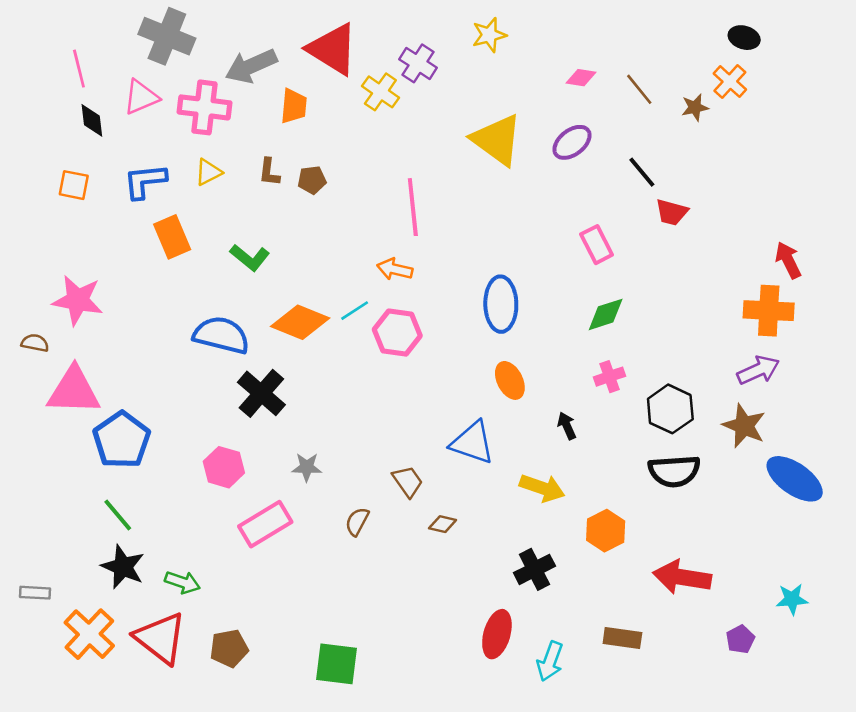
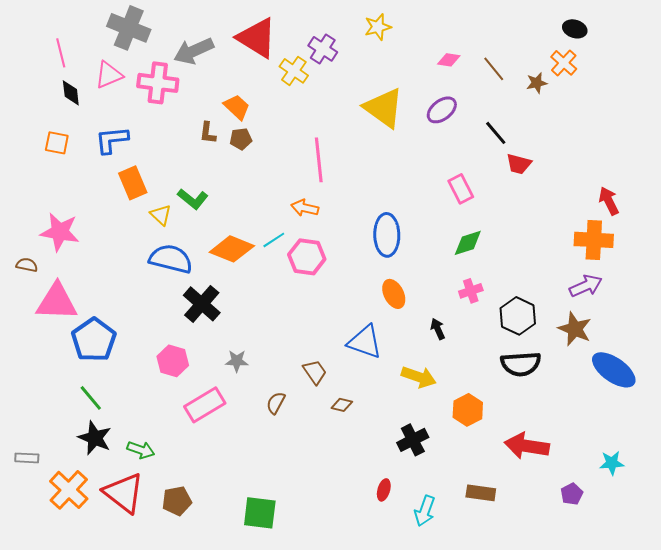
orange trapezoid: (294, 106) -> (237, 107), moved, turned -52
yellow triangle: (208, 172) -> (161, 215), moved, turned -50
red ellipse: (497, 634) -> (384, 490), size x0.6

